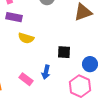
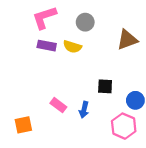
yellow semicircle: (26, 38) -> (72, 47), moved
pink rectangle: (26, 79) -> (58, 105), moved

